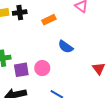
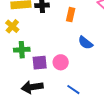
orange rectangle: (49, 20) -> (71, 15), turned -56

